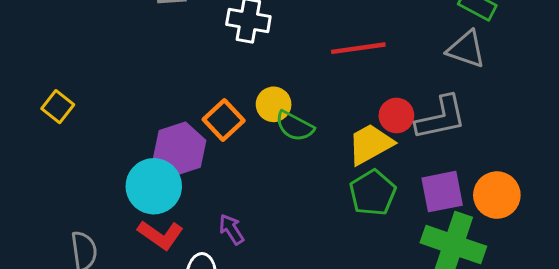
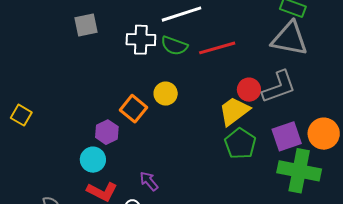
gray triangle: (466, 49) -> (290, 39), size x1.4
green semicircle: (295, 126) -> (174, 46), moved
purple hexagon: (180, 149) -> (107, 132), size x0.7
cyan circle: (154, 186) -> (93, 160), size x0.7

